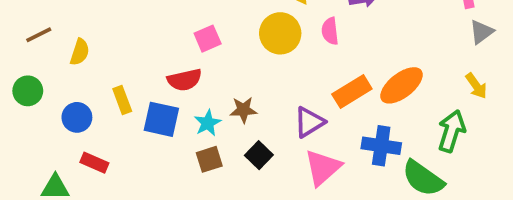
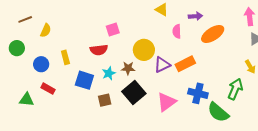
yellow circle: (280, 33) -> (144, 50), moved
orange ellipse: (401, 85) -> (213, 34), moved
blue square: (161, 119) -> (84, 80), moved
purple triangle: (309, 122) -> (162, 65), moved
black square: (259, 155) -> (134, 92), size x1.6
brown square: (209, 159) -> (105, 100), moved

